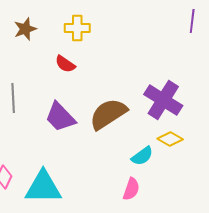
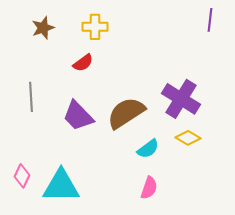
red semicircle: (65, 64) -> (83, 63), turned -70
cyan semicircle: (142, 156) -> (148, 149), moved

